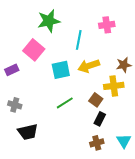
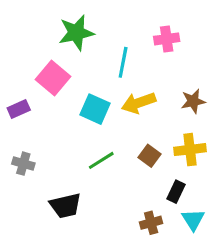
cyan square: (61, 70) -> (95, 109), turned 36
yellow cross: (114, 86) -> (190, 150), moved
black rectangle: (100, 119) -> (176, 192), moved
black trapezoid: (28, 132) -> (65, 206), moved

